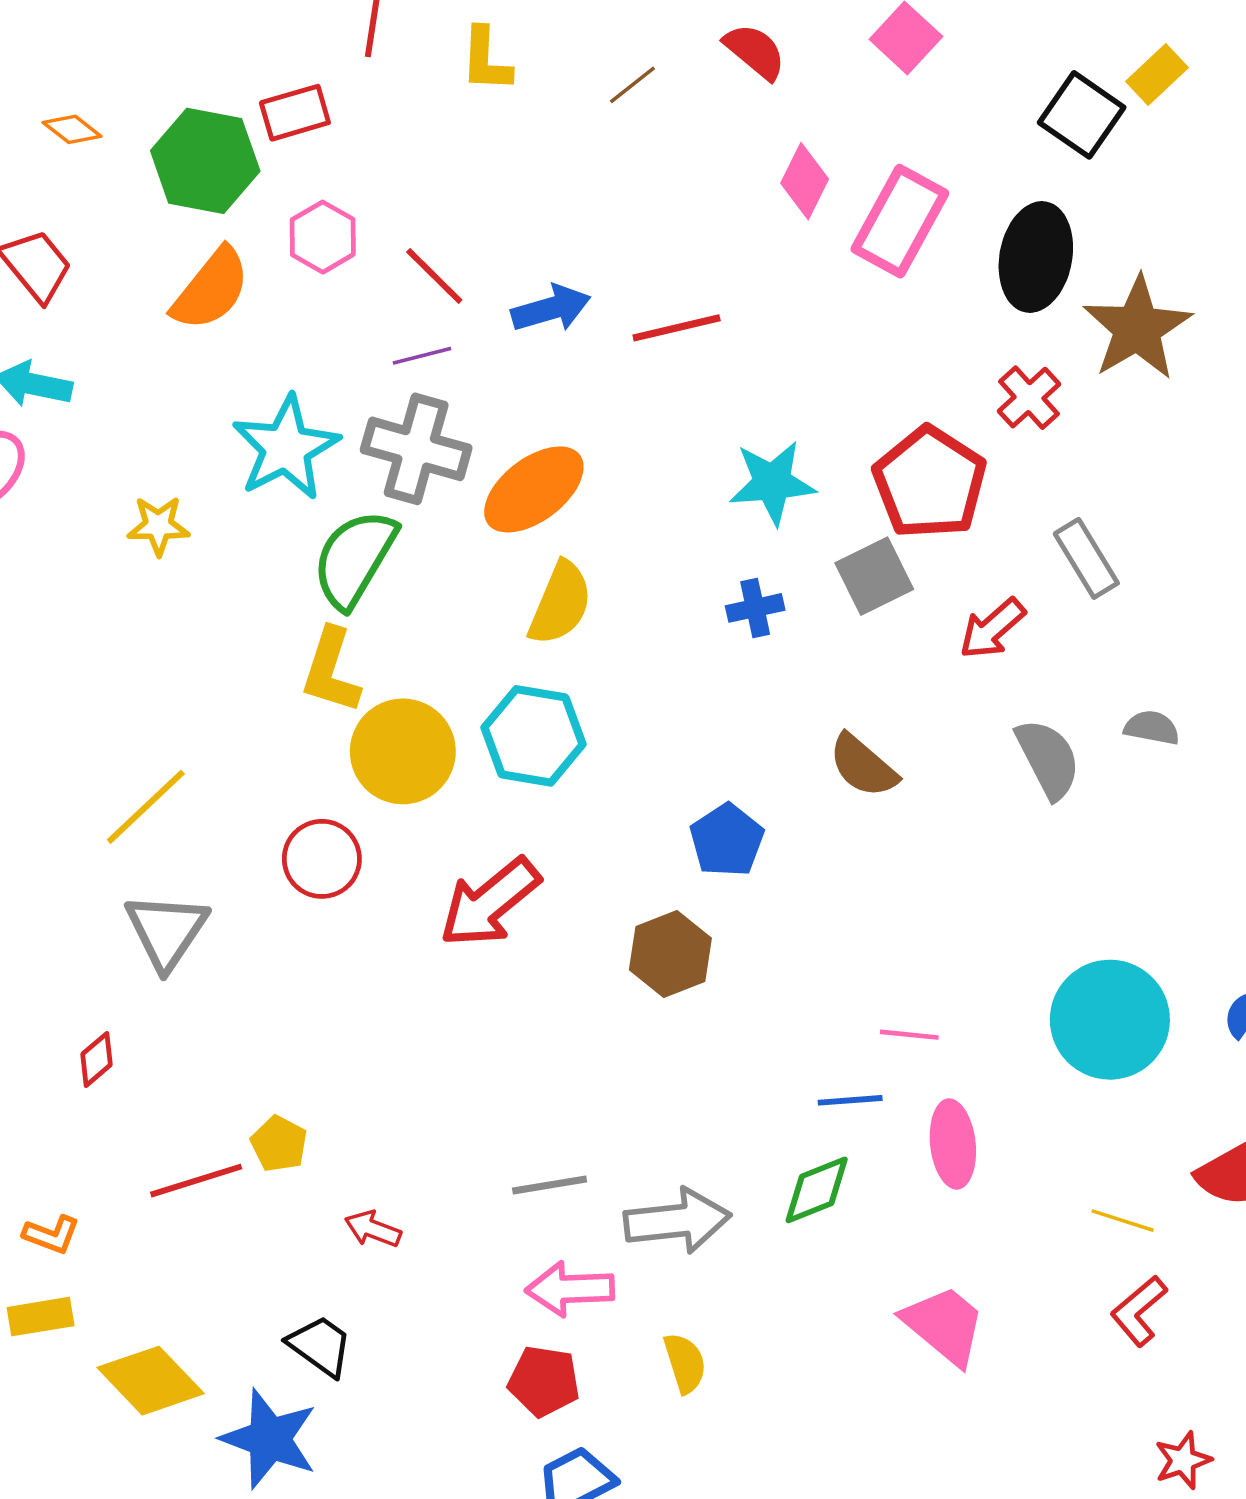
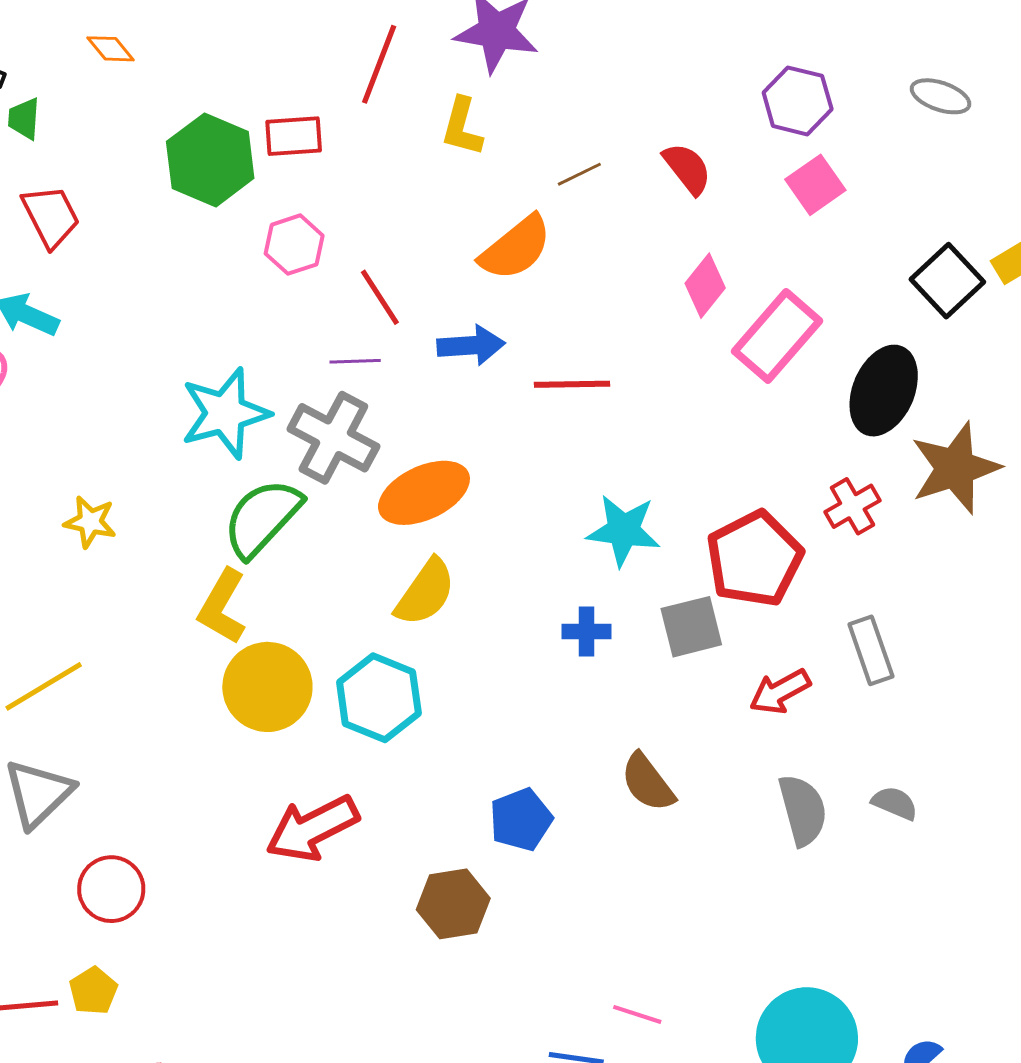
orange diamond: (72, 129) -> (110, 49), moved
orange semicircle: (211, 289) -> (516, 248), moved
yellow star: (158, 526) -> (90, 522), moved
red circle: (322, 859) -> (111, 889), moved

